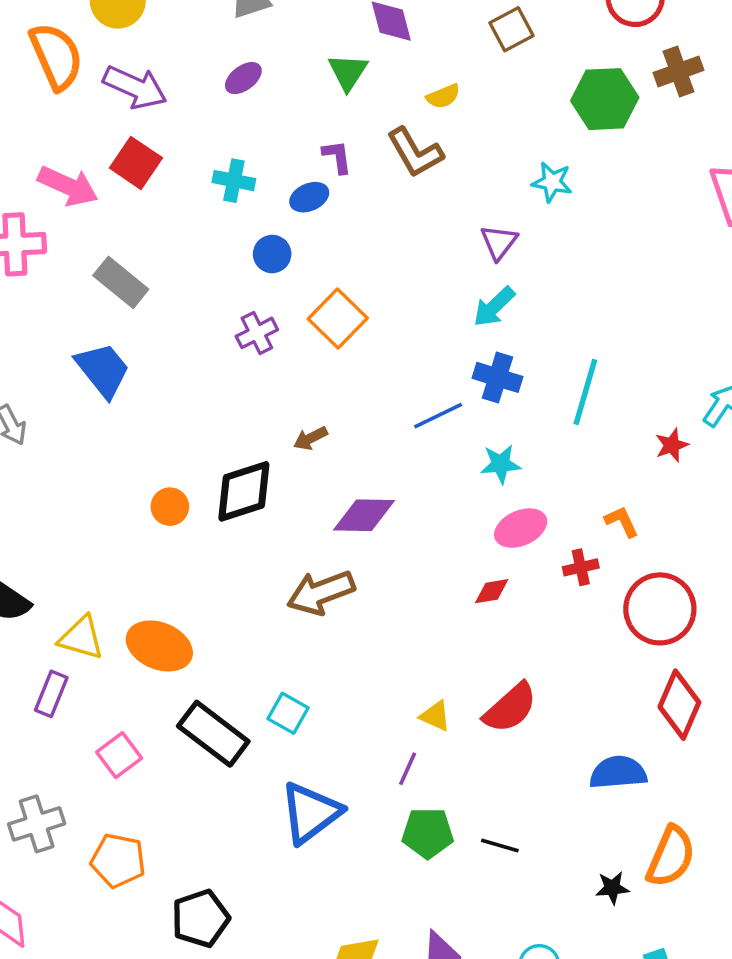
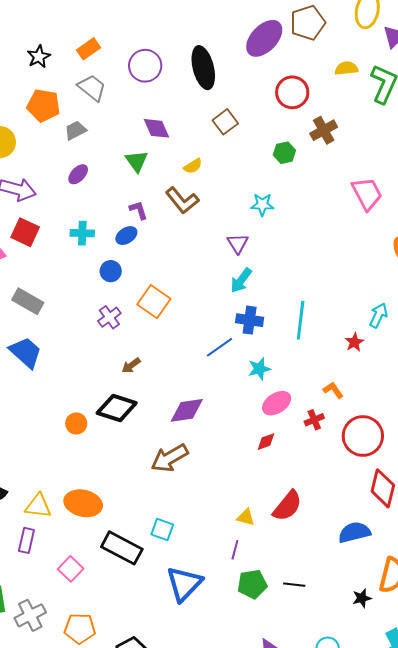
green hexagon: (605, 99) -> (284, 153), size x0.6
brown arrow: (310, 438) -> (131, 365), moved
black diamond: (244, 491) -> (117, 408), turned 45

